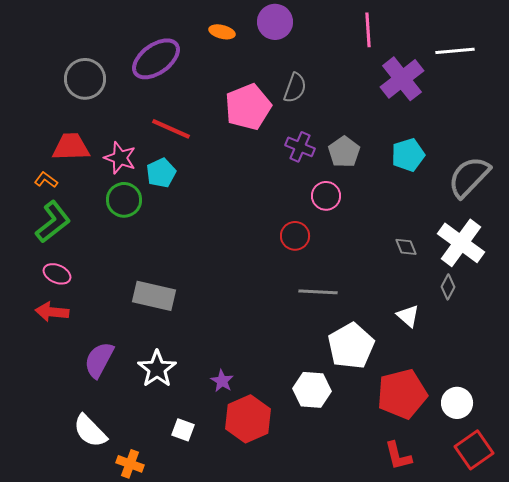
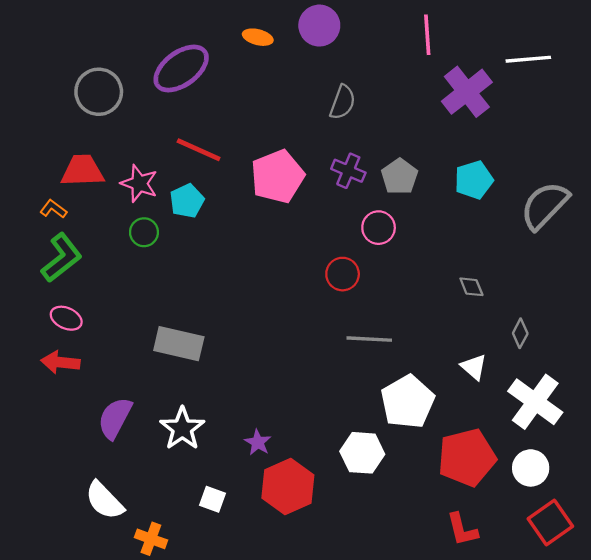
pink pentagon: (248, 107) -> (278, 177), moved
green circle: (124, 200) -> (144, 232), size x0.7
white cross: (461, 243) -> (535, 402), moved

